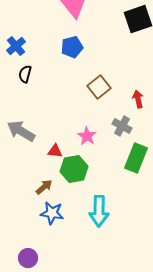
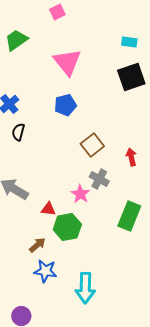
gray cross: (122, 126) -> (99, 179), moved
cyan arrow: (99, 211) -> (85, 288), moved

